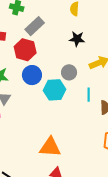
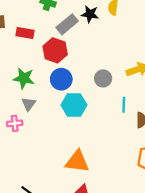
black star: (77, 39) -> (90, 14), moved
cyan hexagon: (54, 90) -> (74, 105), moved

